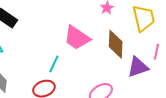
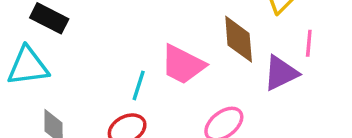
pink trapezoid: (77, 38) -> (183, 65), moved

